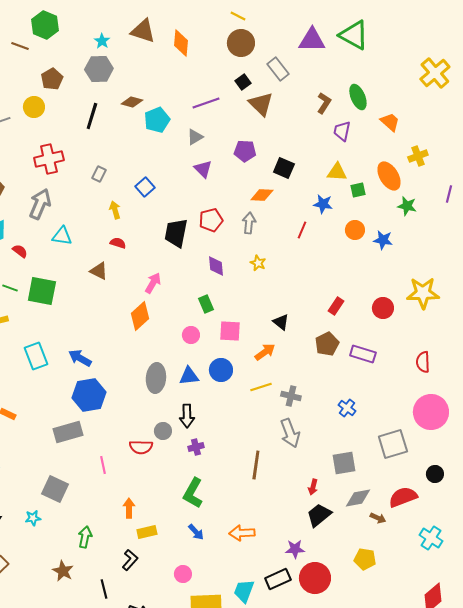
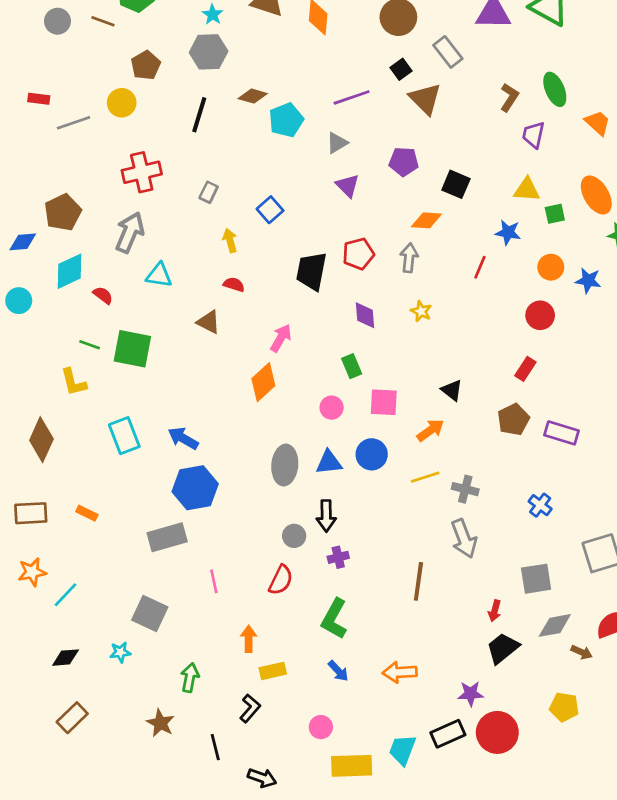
red circle: (383, 308) -> (540, 315), moved
red semicircle: (141, 447) -> (281, 580), moved, turned -65

